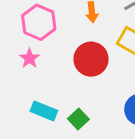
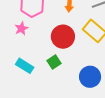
green square: (78, 119) -> (54, 62), moved

